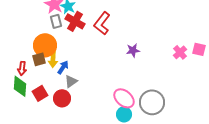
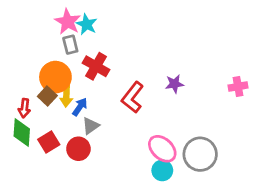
red cross: (75, 21) -> (96, 66), moved
red L-shape: (102, 23) -> (133, 97), moved
pink cross: (180, 52) -> (238, 87), turned 32
brown square: (39, 59) -> (47, 96), turned -32

